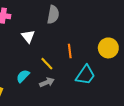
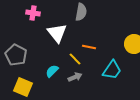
white triangle: (28, 36) -> (57, 33), size x1.5
orange line: (70, 51) -> (89, 47), moved, turned -72

